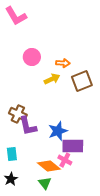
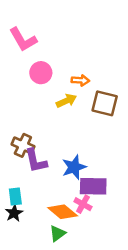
pink L-shape: (16, 16) -> (23, 40), moved
brown square: (82, 81) -> (105, 103), turned 35
black star: (11, 179) -> (14, 213), moved
green triangle: (45, 183) -> (57, 233), turned 32

